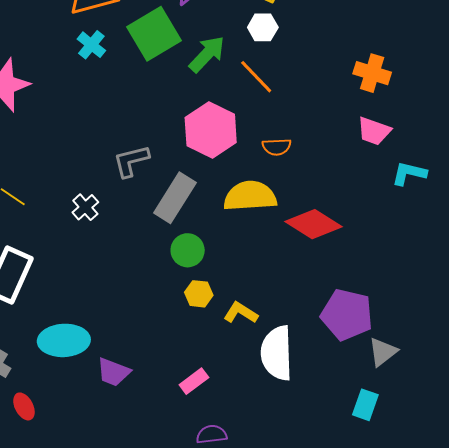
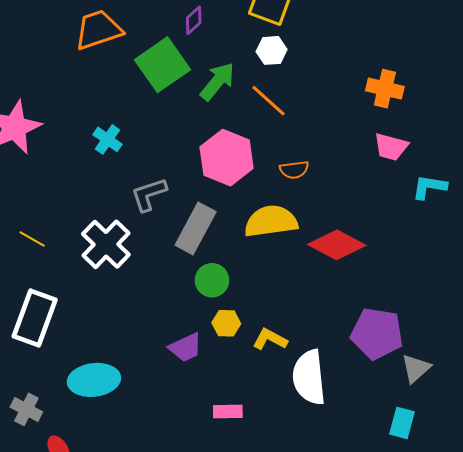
cyan cross: (91, 45) -> (108, 139), moved
white cross: (85, 207) -> (106, 244), size x1.8
purple trapezoid: (113, 372) -> (186, 347), moved, turned -42
pink rectangle: (194, 381) -> (228, 411), turned 40

